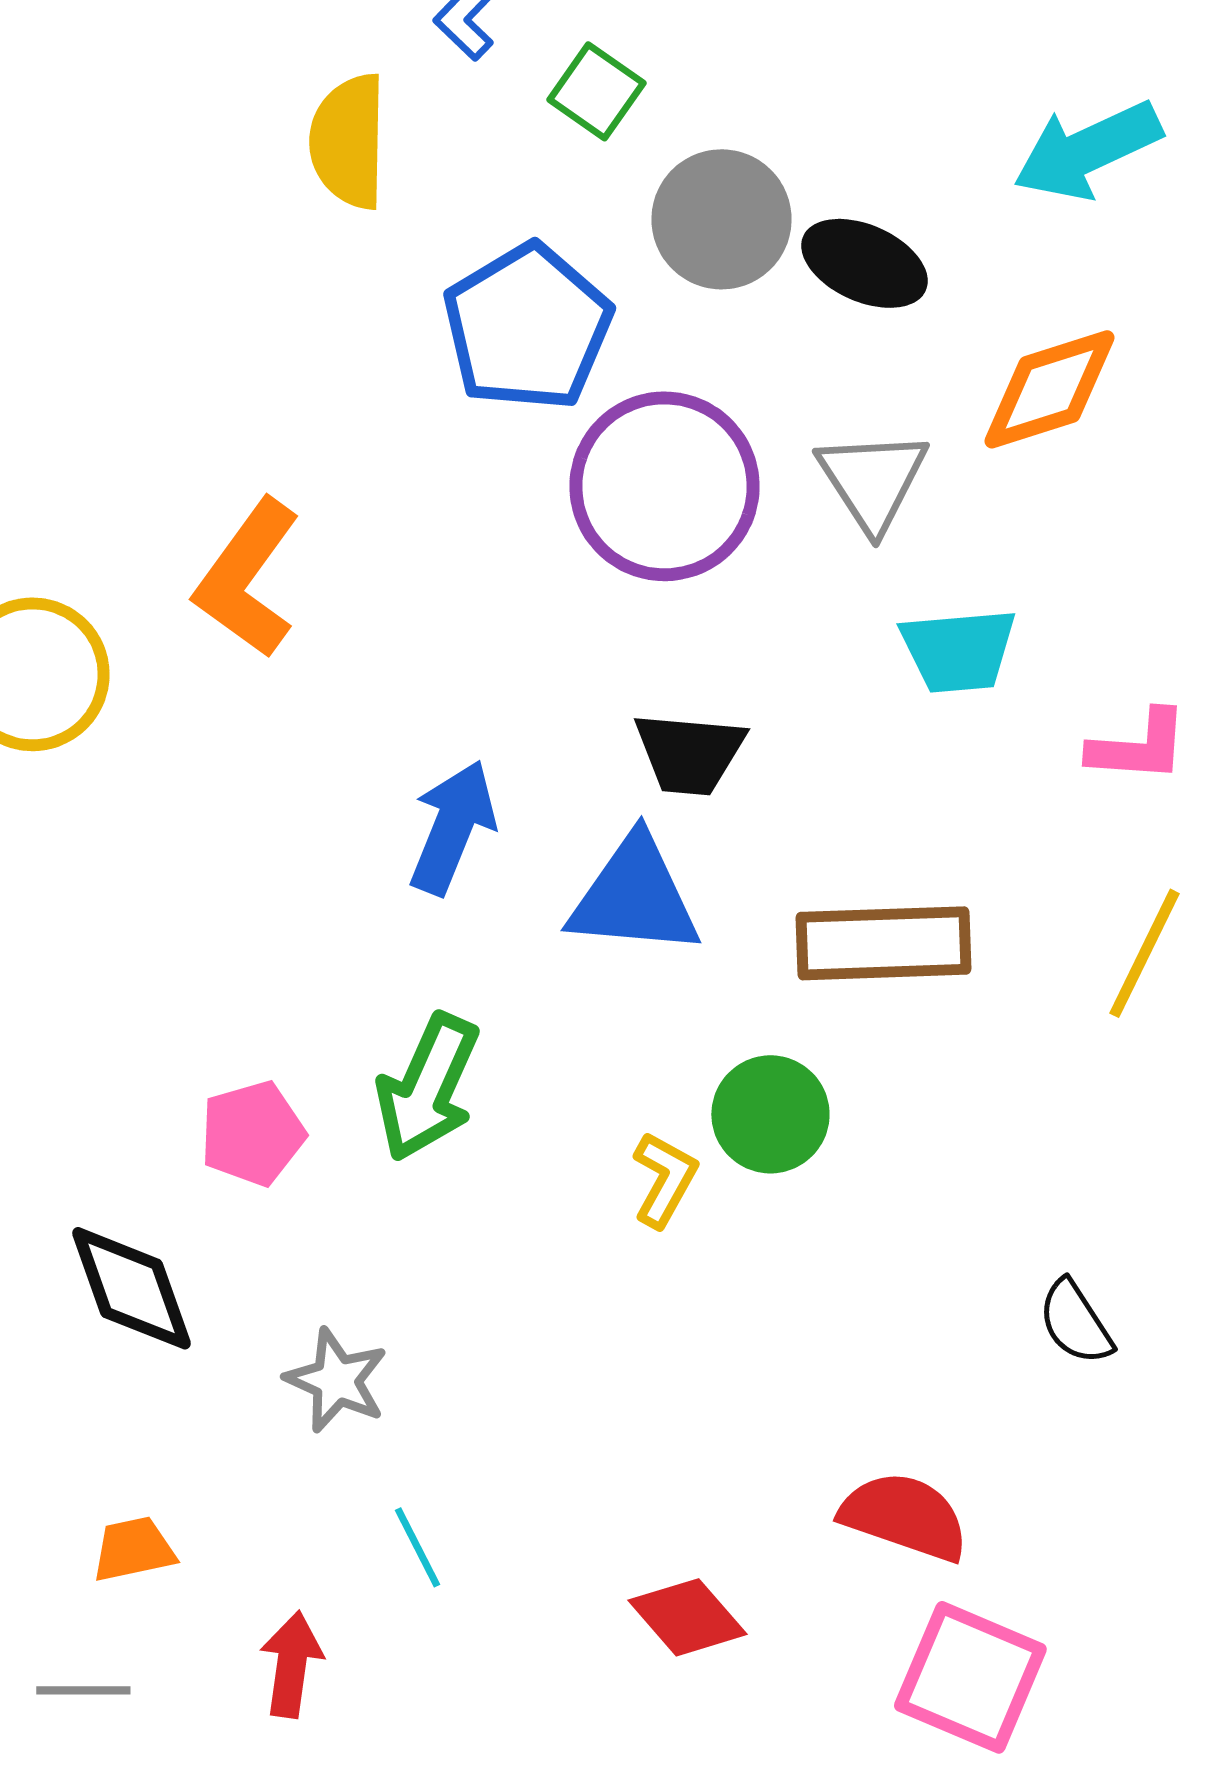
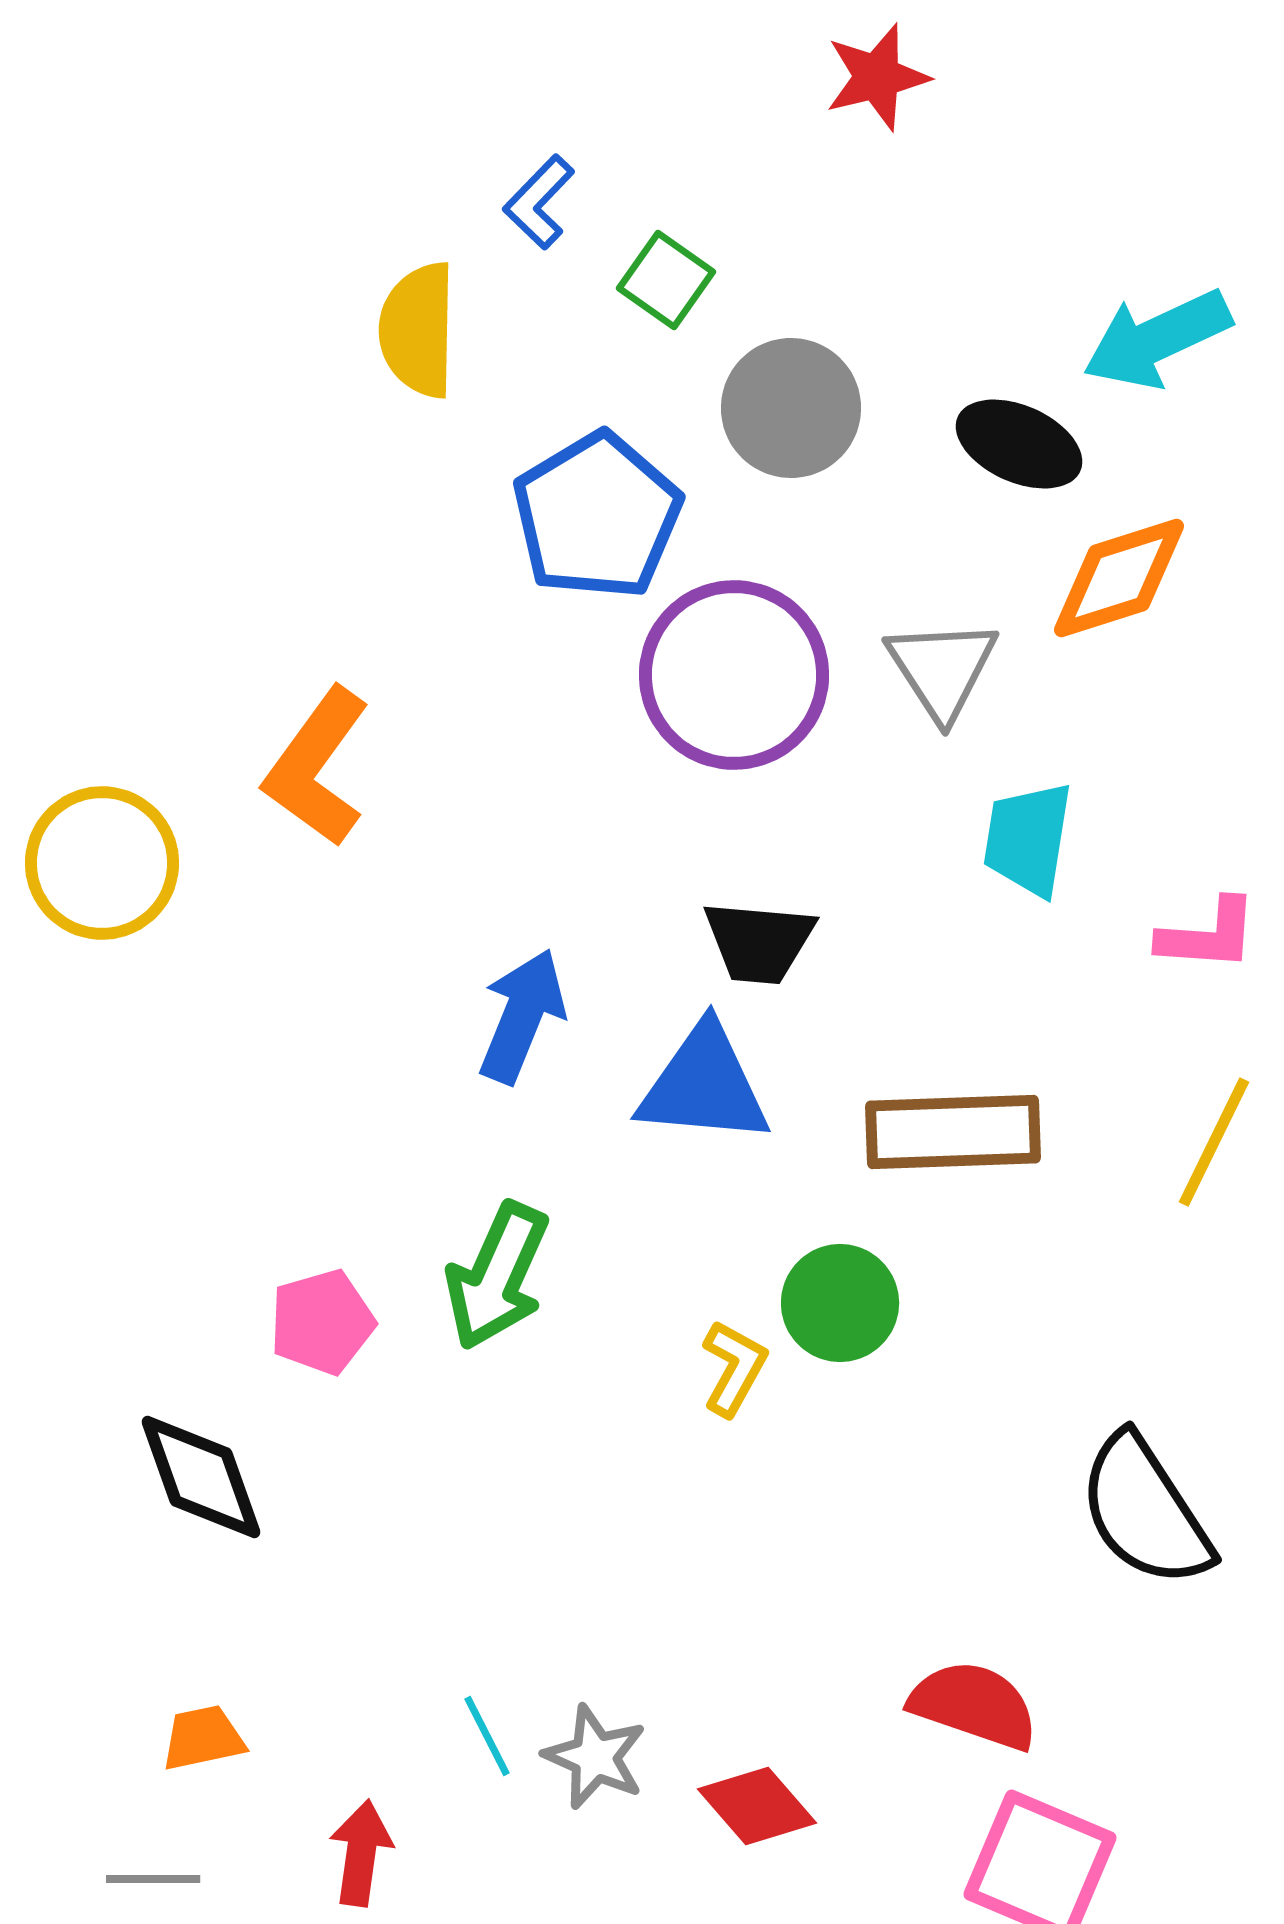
black ellipse: (864, 263) -> (1019, 444), moved
cyan trapezoid: (958, 650) -> (1028, 839), turned 104
black semicircle: (1075, 1322) -> (1145, 1511), size x1.8
gray star: (336, 1380) -> (595, 1757), moved

